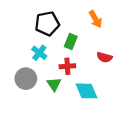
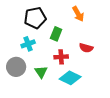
cyan cross: (39, 53) -> (28, 44), turned 32
red cross: (67, 66) -> (61, 57), moved
cyan diamond: (86, 91) -> (70, 78), turned -40

